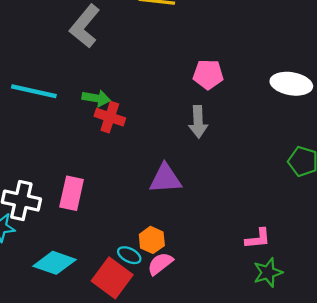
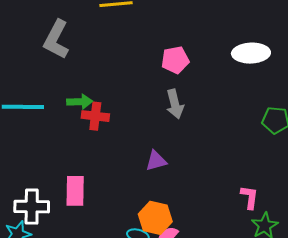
purple triangle: (165, 179) -> (156, 161), size x0.7
pink L-shape: (258, 239) -> (250, 197), turned -65
orange hexagon: (152, 240) -> (155, 218), size x1.4

